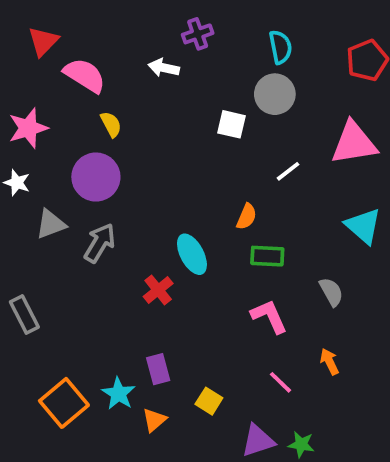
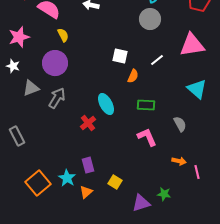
white square: (232, 124) -> (120, 56), moved
orange semicircle: (247, 217) -> (133, 76), moved
orange arrow: (329, 362) -> (179, 161), turned 128
pink line: (280, 382) -> (197, 172), moved, turned 32
green star: (301, 444) -> (164, 194), moved

